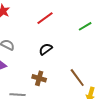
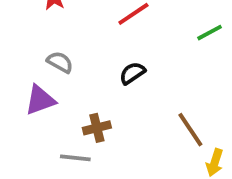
brown cross: (39, 78) -> (97, 128), moved, turned -32

